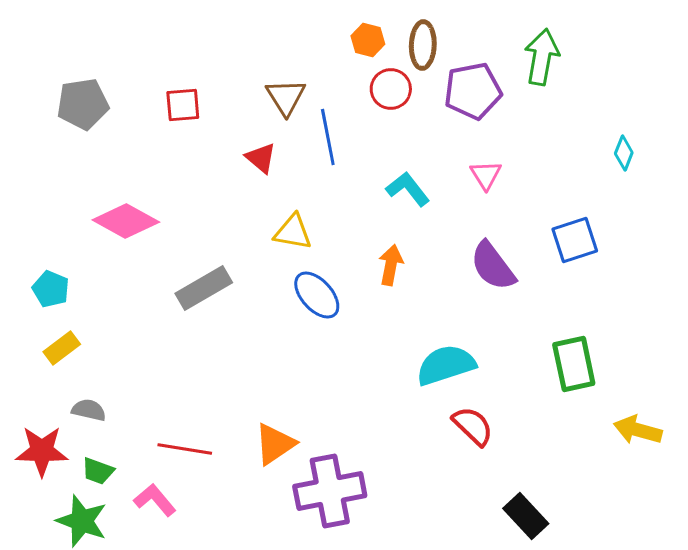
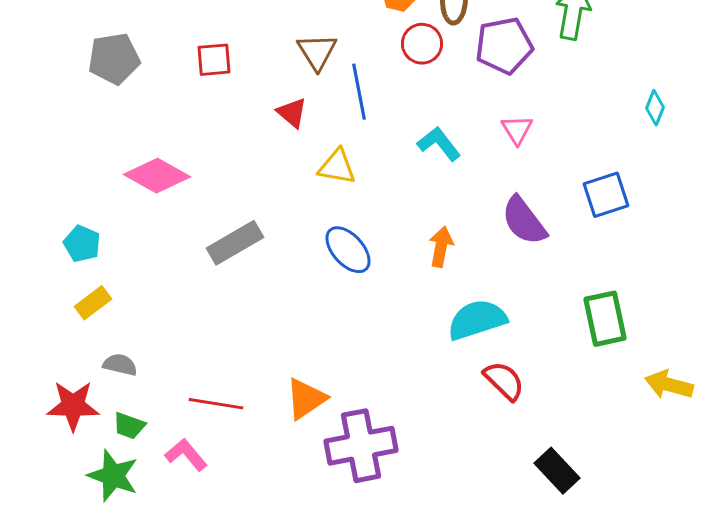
yellow triangle: (293, 232) -> (337, 167), moved
orange arrow: (391, 265) -> (441, 247), moved

